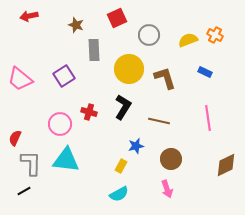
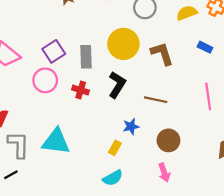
gray rectangle: (94, 50) -> (86, 57), moved
pink circle: (60, 124) -> (45, 80), moved

